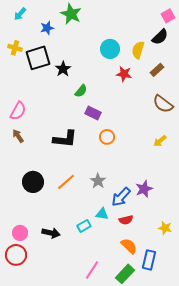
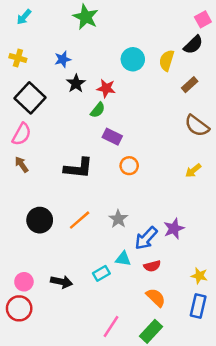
blue star: (47, 28) -> (63, 59), moved
black square: (38, 58) -> (30, 98), moved, turned -30
red star: (124, 74) -> (106, 88), moved
blue rectangle: (149, 260) -> (198, 306), moved

